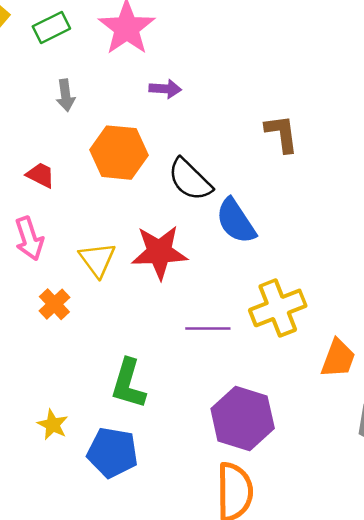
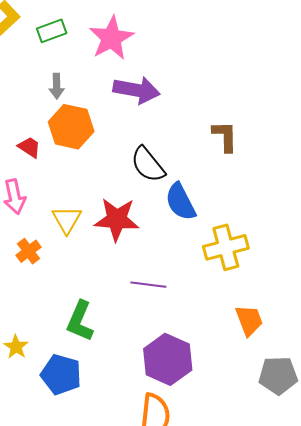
purple arrow: (165, 89) -> (137, 90), size x1.8
orange hexagon: (119, 153) -> (71, 127), moved
yellow cross: (278, 308) -> (226, 247), moved
orange trapezoid: (338, 358) -> (249, 320), turned -48

